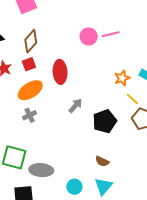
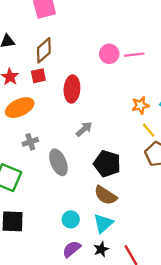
orange ellipse: (30, 90) -> (20, 108), moved
gray cross: (30, 115) -> (30, 142), moved
black pentagon: (105, 121) -> (107, 164), moved, turned 30
brown semicircle: (102, 161) -> (105, 195), size x1.5
gray ellipse: (41, 170) -> (58, 162), moved, turned 55

